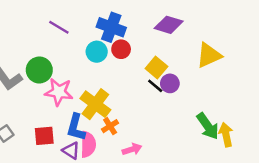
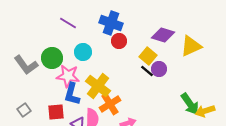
purple diamond: (169, 25) -> (163, 35), moved
cyan circle: (97, 52) -> (83, 52), moved
orange cross: (110, 126) -> (110, 104), size x1.5
blue L-shape: (76, 127) -> (72, 94), moved
yellow arrow: (226, 135) -> (205, 111), turned -96

